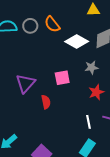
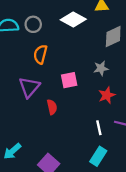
orange semicircle: (52, 24) -> (40, 54), moved, turned 54
white diamond: (77, 42) -> (73, 19), moved

